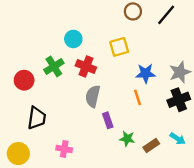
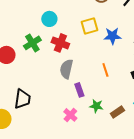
blue star: (146, 73) -> (112, 36), moved
black trapezoid: (37, 118) -> (22, 99), moved
pink cross: (64, 149) -> (70, 115), moved, turned 32

